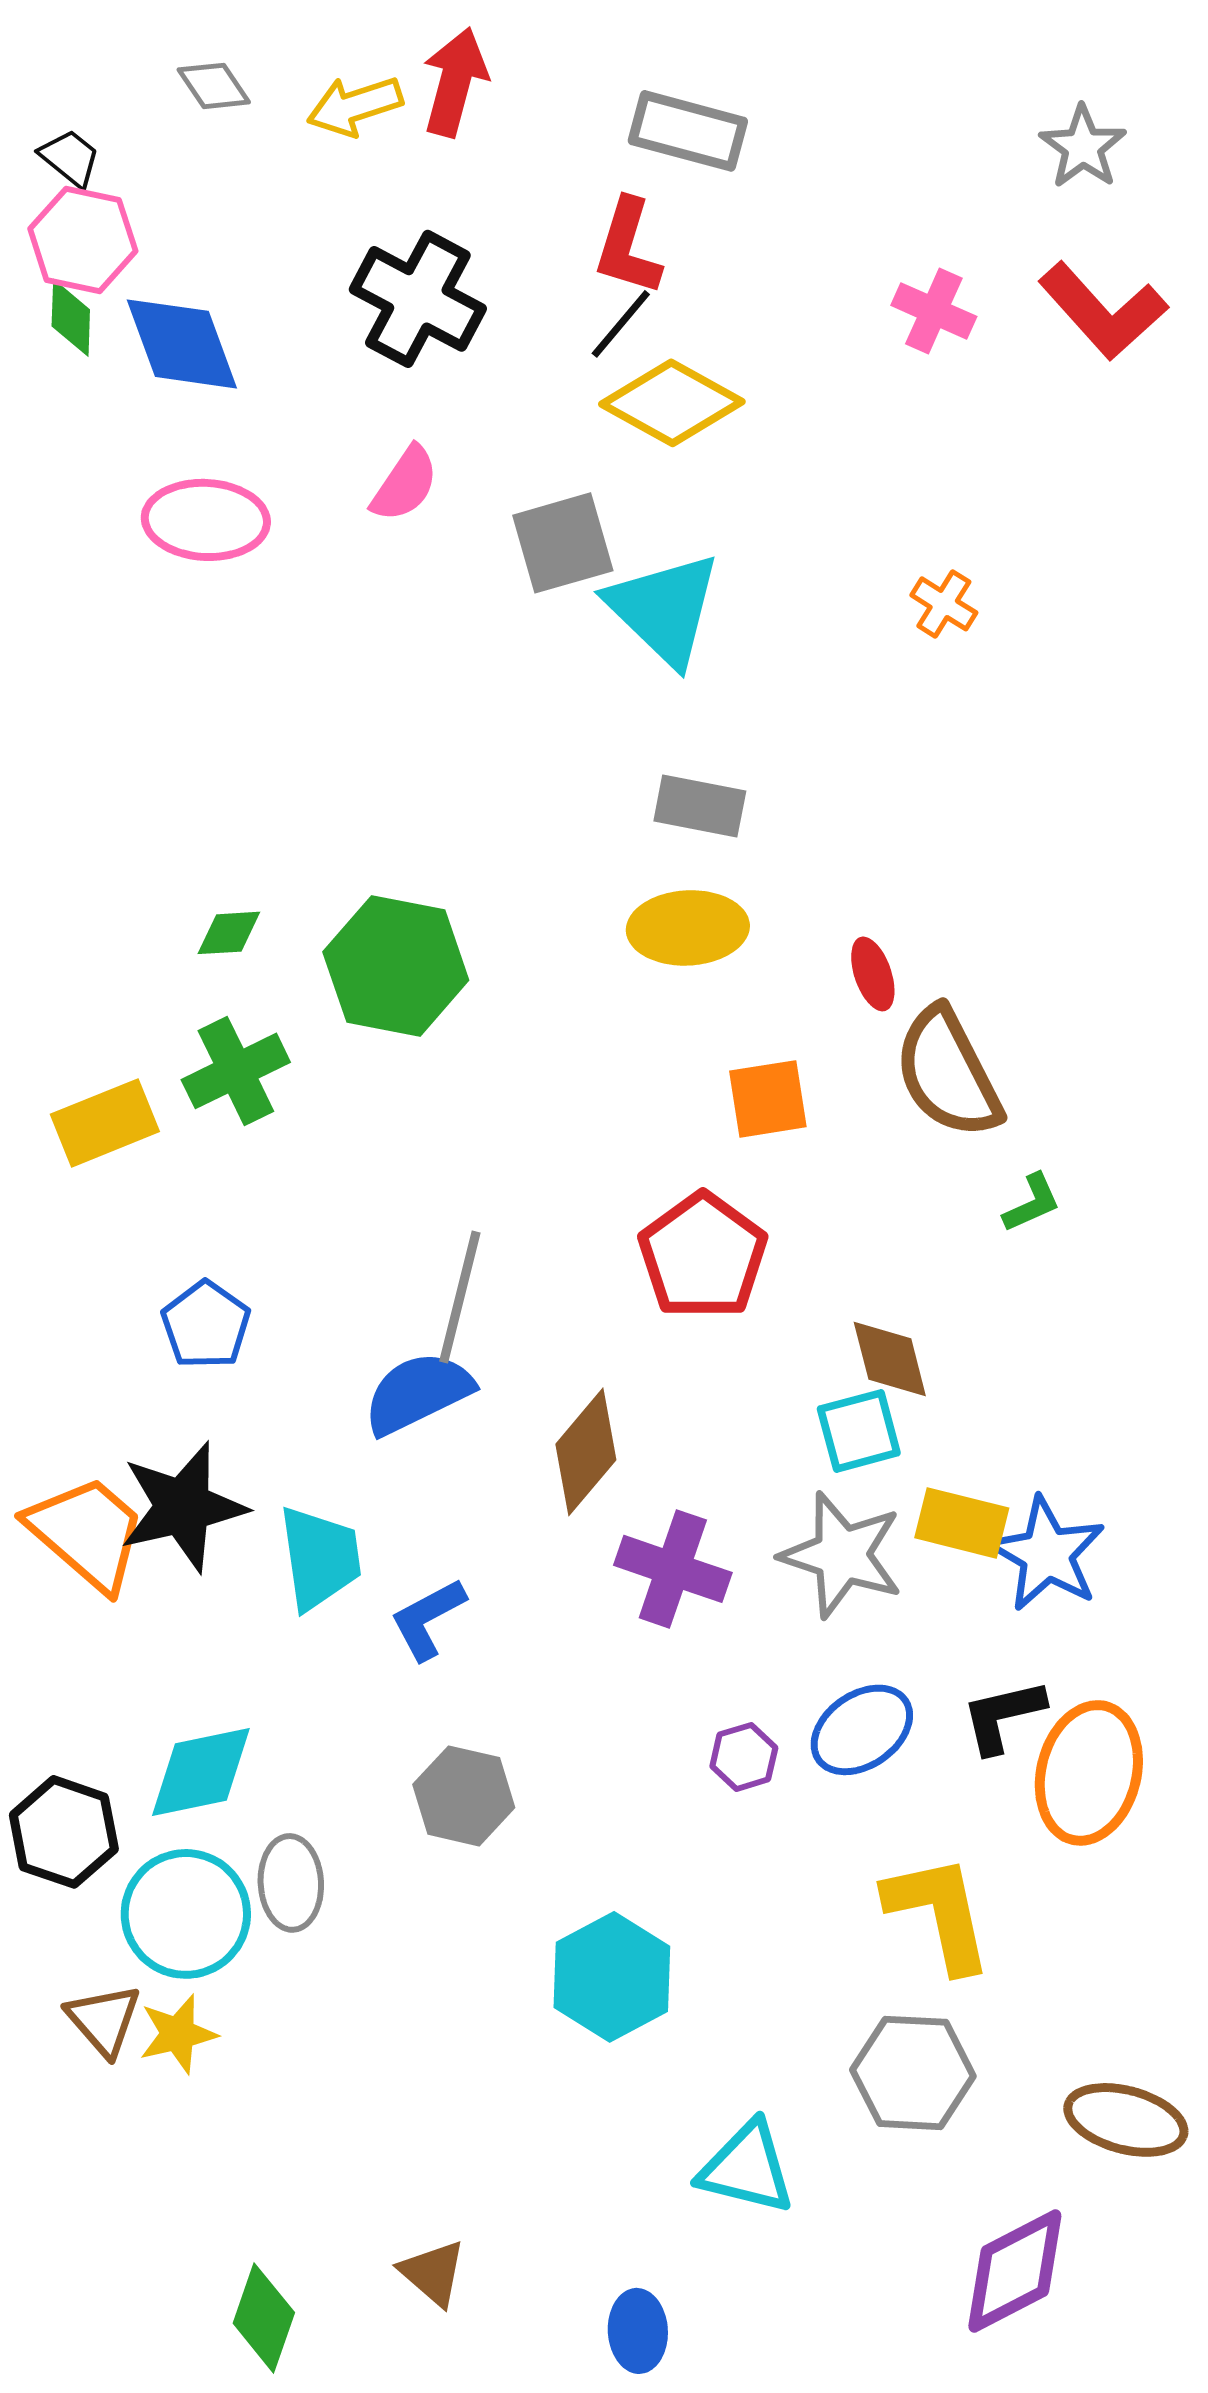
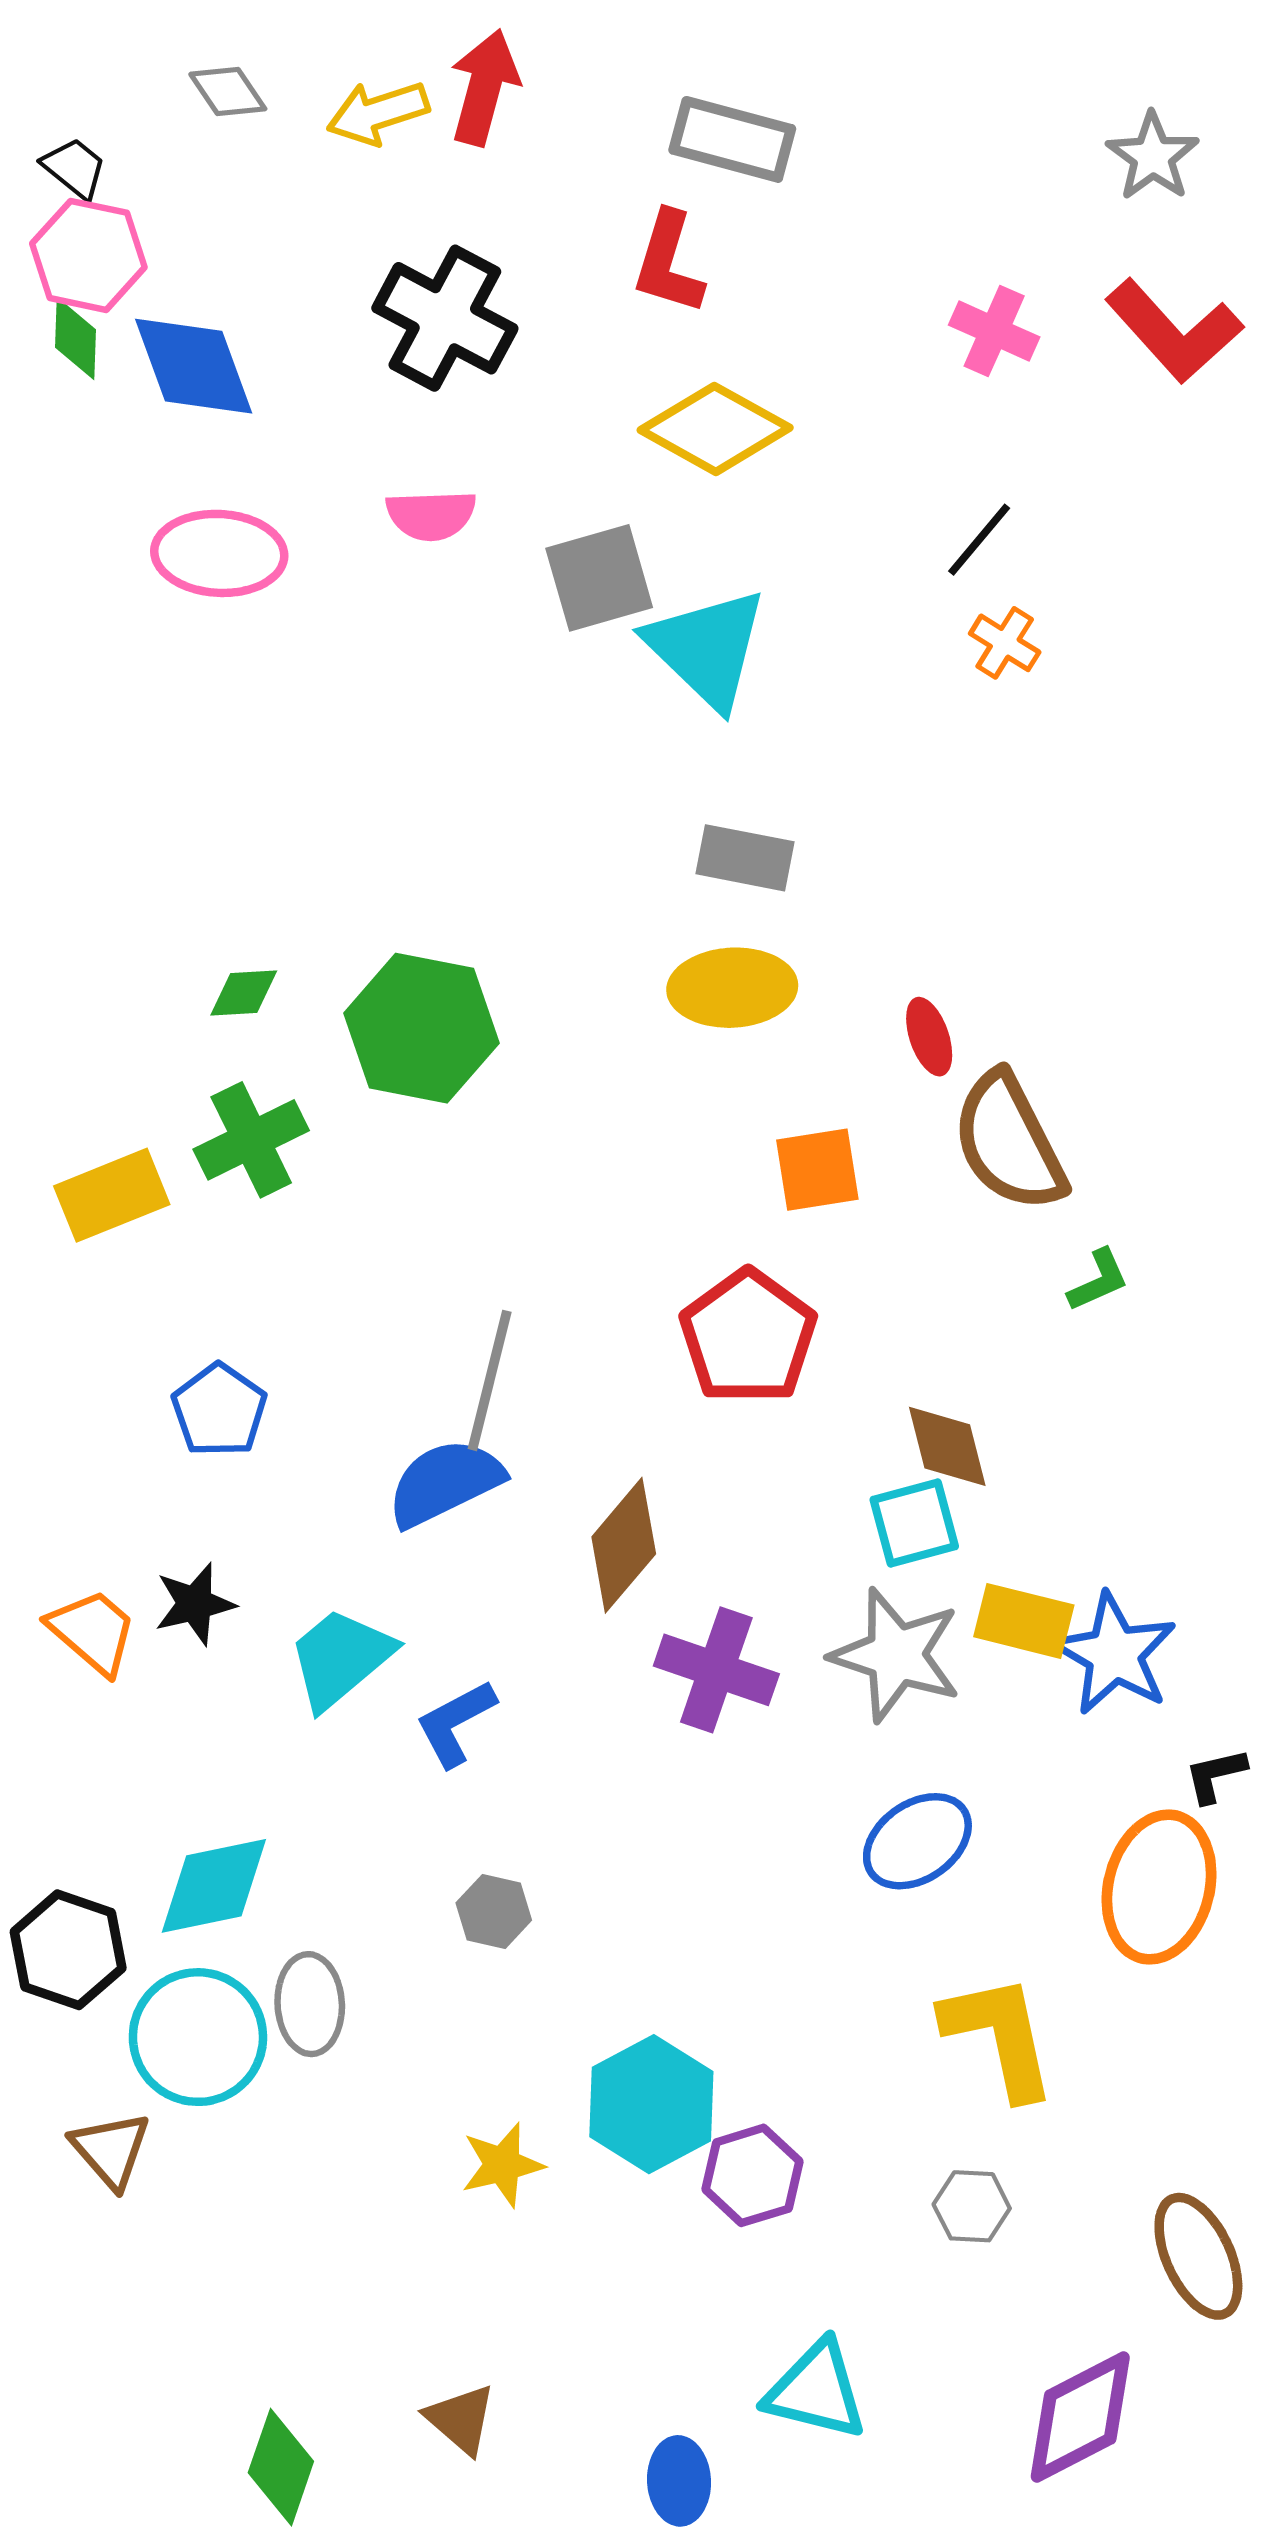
black line: (621, 324) -> (979, 540), moved
pink semicircle: (405, 484) -> (431, 515), turned 54
black star: (183, 1507) -> (195, 1604), size x0.6
orange trapezoid: (87, 1533) -> (93, 1632), size x0.7
cyan trapezoid: (320, 1558) -> (341, 1658), turned -122
black L-shape: (1003, 1716) -> (1215, 1775), moved, size x0.7
purple hexagon: (744, 1757) -> (752, 2175), moved, size x1.4
gray hexagon: (464, 1796) -> (494, 1911), size x0.7
yellow star: (178, 2034) -> (502, 2165), moved
gray hexagon: (913, 2073) -> (972, 2206), size x0.6
brown ellipse: (1126, 2120) -> (1198, 2256), turned 50
cyan triangle: (747, 2168) -> (816, 2390), moved

